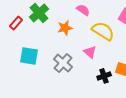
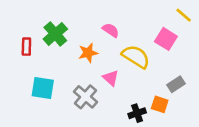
red rectangle: (16, 23) -> (26, 47), turned -40
pink triangle: (90, 52) -> (111, 78), moved

